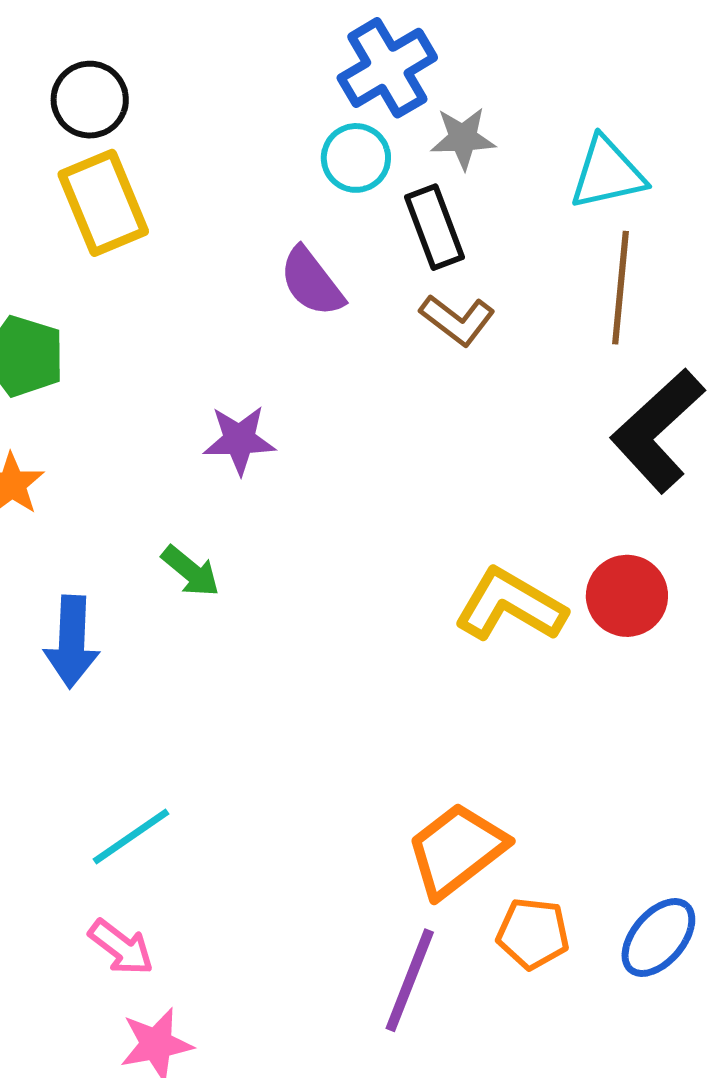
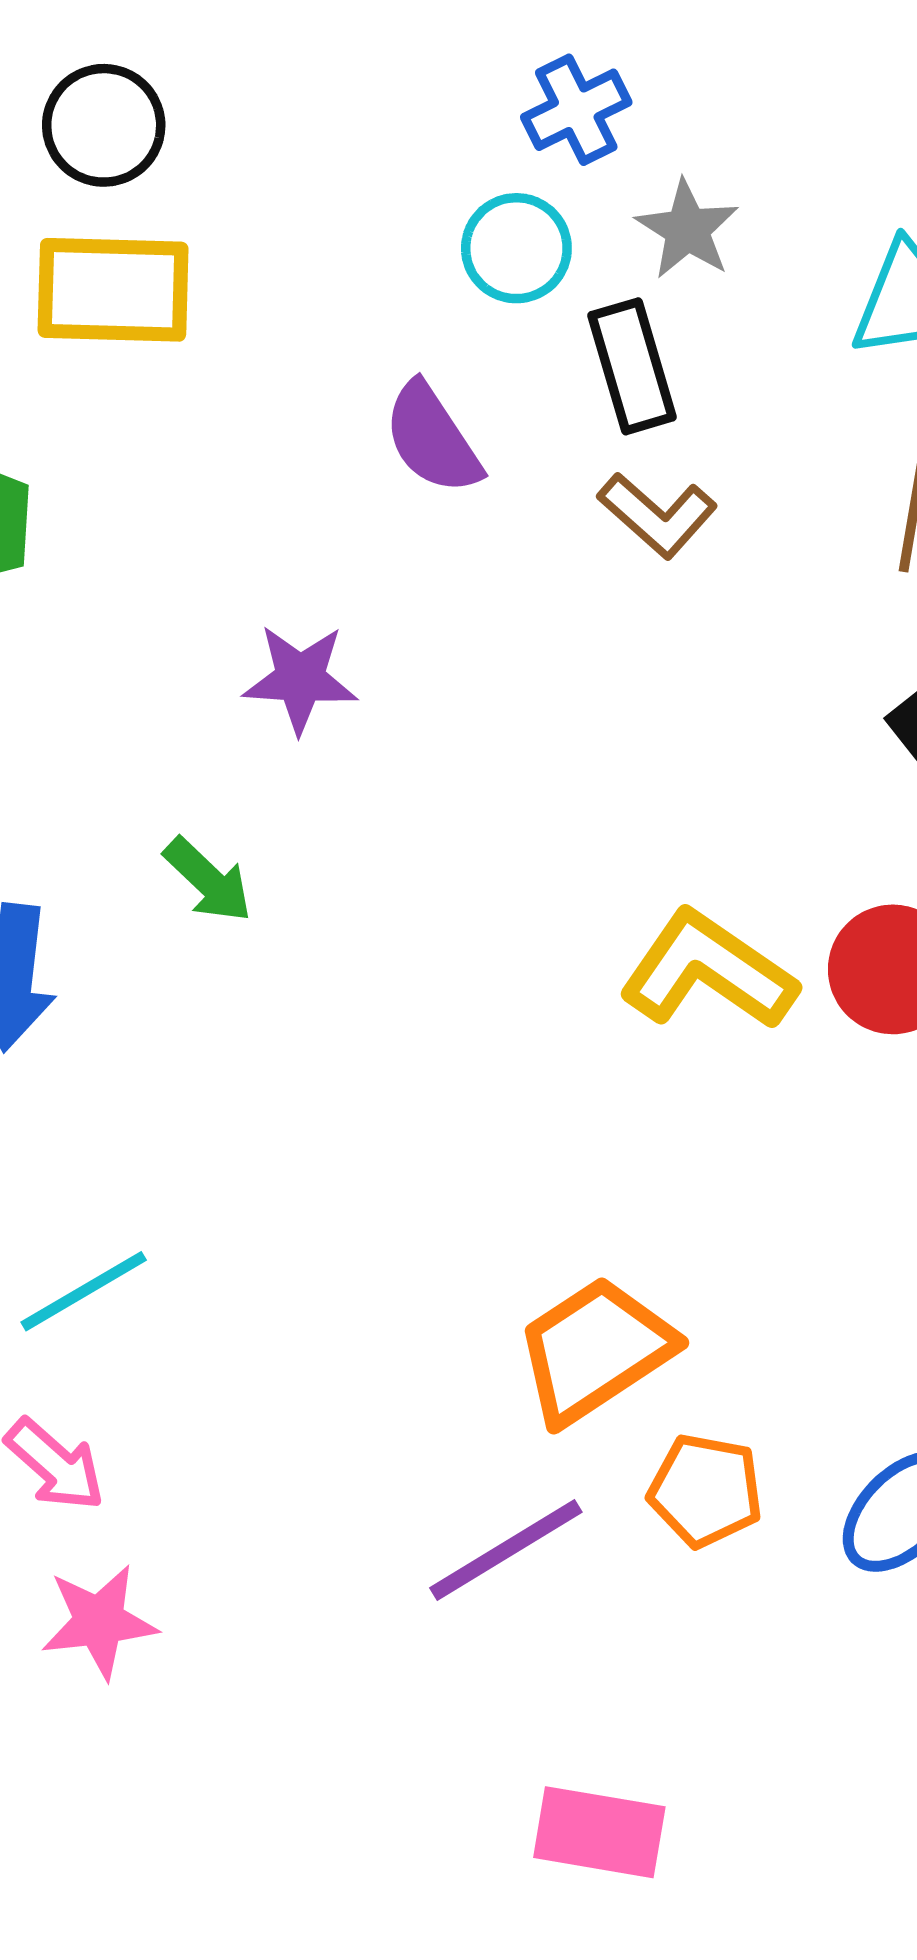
blue cross: (387, 68) -> (576, 110), size x0.7
gray star: (463, 138) -> (687, 229), turned 30
yellow rectangle: (103, 203) -> (113, 290), turned -70
purple line: (410, 980) -> (506, 1550), turned 33

